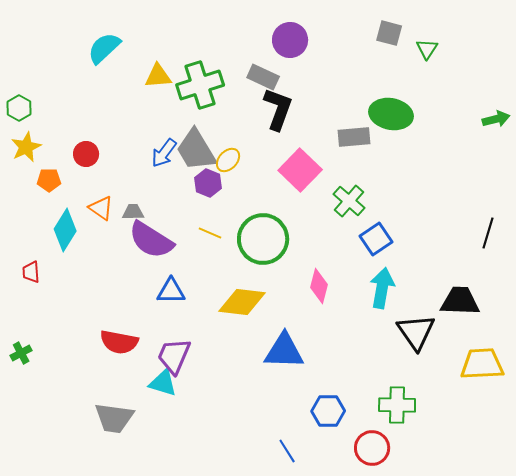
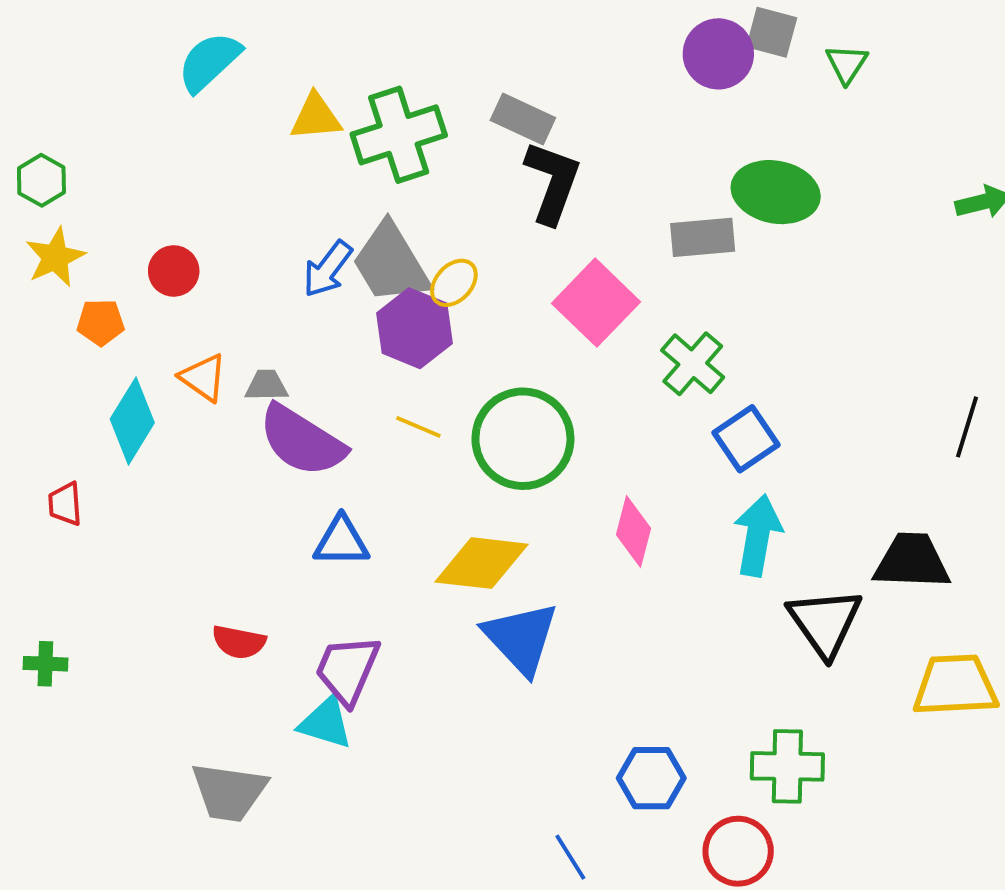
purple circle: (290, 40) -> (718, 54), moved
purple hexagon: (208, 183) -> (414, 328), size x1.4
red semicircle: (119, 342) -> (239, 642), size x0.7
blue triangle: (284, 351) -> (521, 638), moved, turned 45
green cross: (21, 353) -> (45, 664), turned 30

